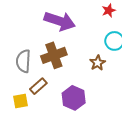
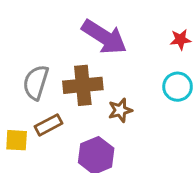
brown star: (98, 63) -> (120, 110), moved

